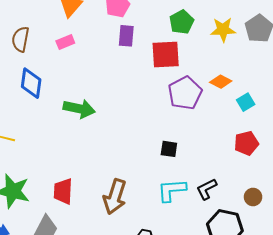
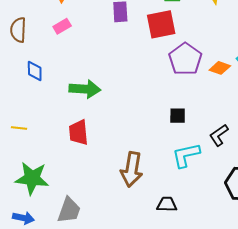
orange diamond: (221, 82) -> (220, 68), moved
blue diamond: (31, 83) -> (35, 71), size x0.7
black L-shape: (207, 189) -> (219, 135), moved
red trapezoid: (63, 191) -> (78, 132), moved

